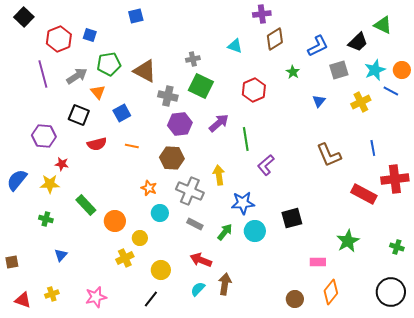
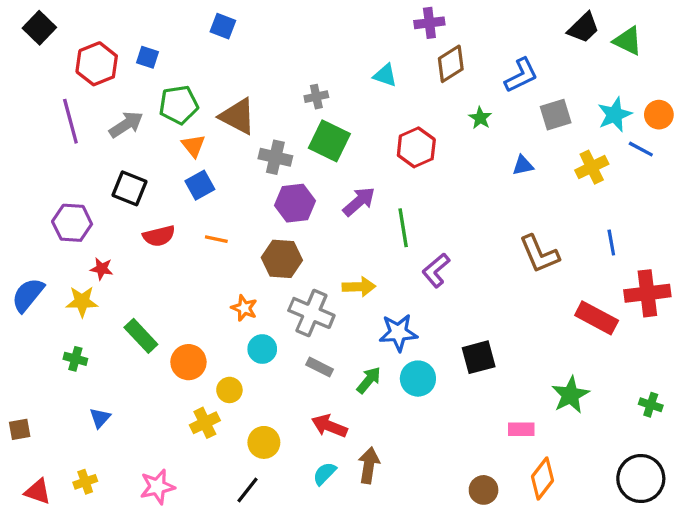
blue square: (136, 16) -> (223, 26), turned 35
black trapezoid: (358, 42) -> (583, 28), moved
orange triangle: (98, 92) -> (193, 146), moved
blue triangle: (319, 101) -> (523, 165), turned 40
yellow arrow: (219, 175) -> (359, 287), turned 96

